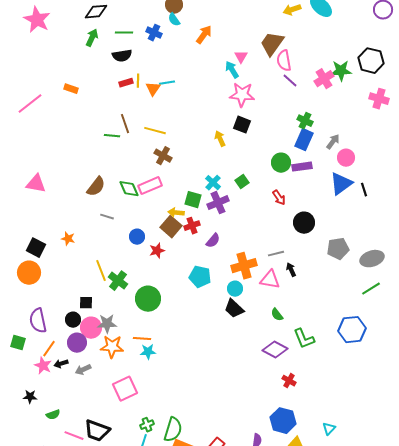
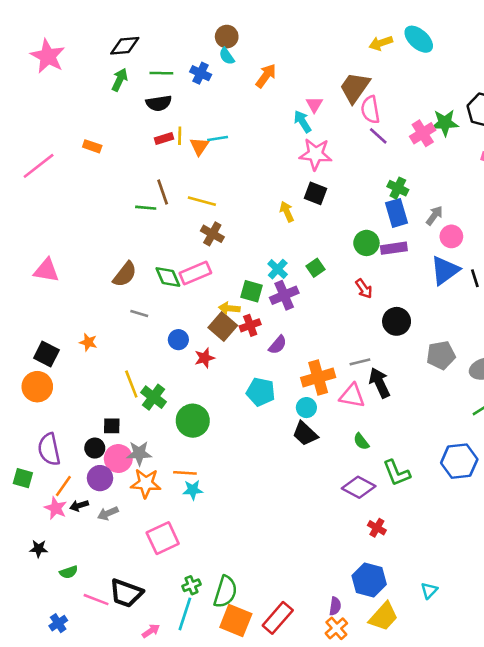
blue rectangle: (304, 140) -> (397, 213), turned -40
black arrow: (291, 270) -> (380, 383), size x1.6

